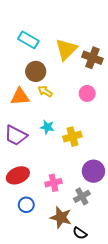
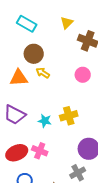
yellow triangle: (66, 49) -> (67, 23), moved, size x0.6
cyan star: (47, 127) -> (45, 121), moved
pink cross: (54, 183) -> (40, 151), moved, turned 35

